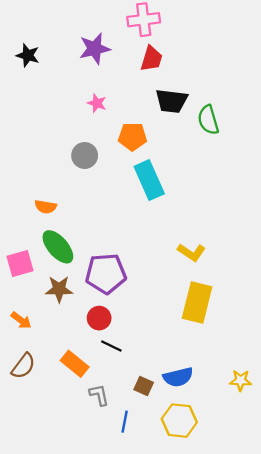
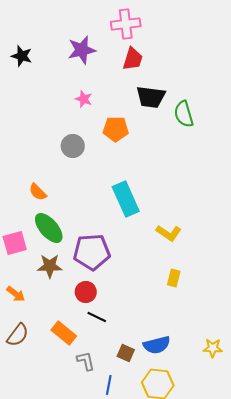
cyan rectangle: (149, 180) -> (126, 199), moved
orange semicircle: (46, 207) -> (38, 192), turned 36
yellow rectangle: (197, 302) -> (174, 278), size x0.5

